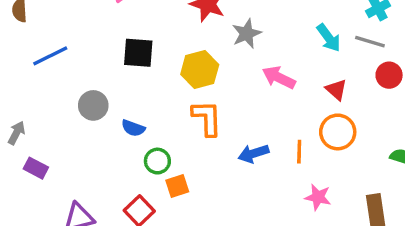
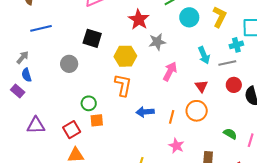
gray line: (370, 42) -> (227, 63), turned -42
pink arrow: (279, 77) -> (170, 71), turned 78
gray circle: (93, 105) -> (69, 64), moved
blue semicircle: (133, 128) -> (27, 75), moved, turned 40
gray arrow: (16, 133) -> (23, 57), moved

